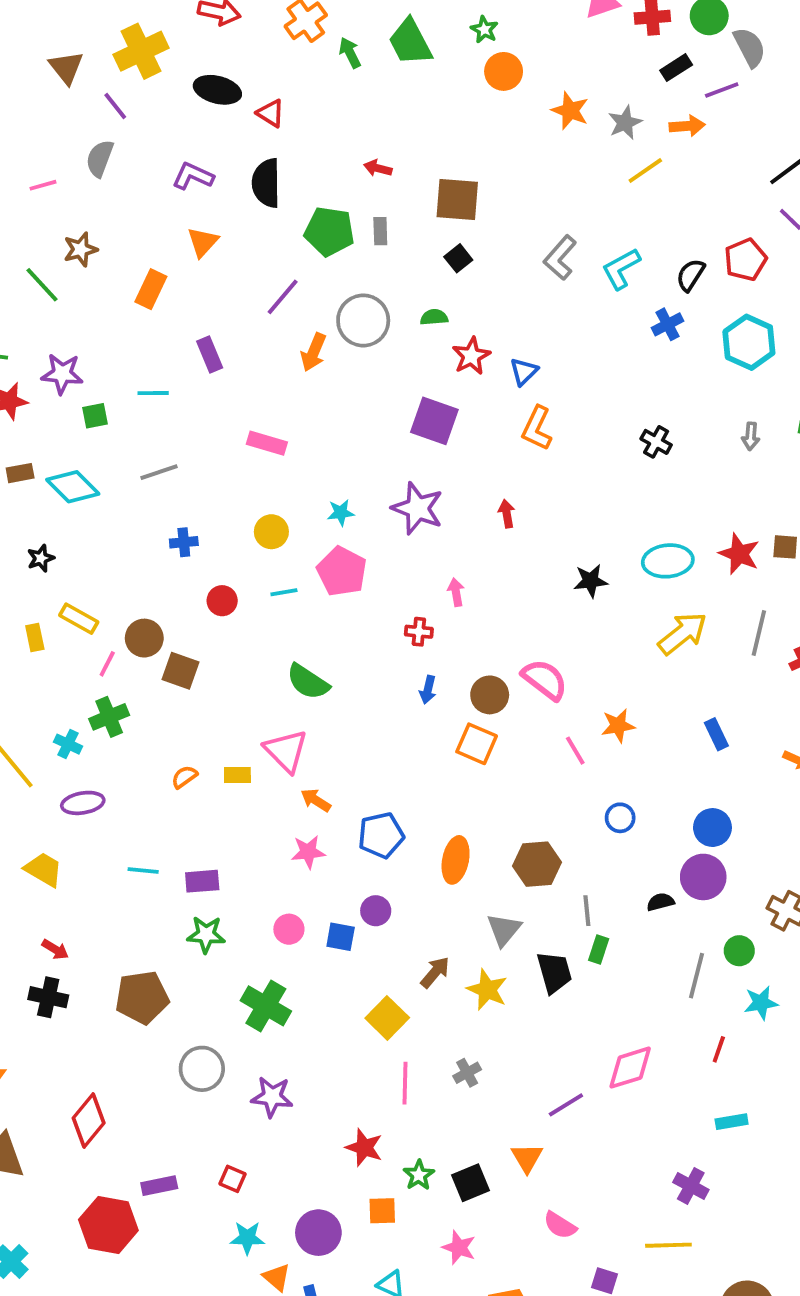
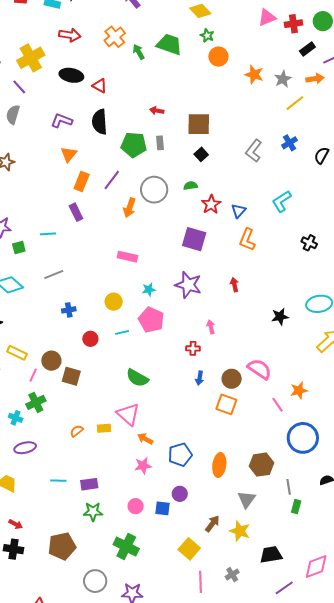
green trapezoid: (410, 42) -> (169, 44), turned 140
cyan L-shape: (621, 269) -> (282, 201), moved
orange rectangle: (151, 289) -> (82, 182), moved
blue cross: (668, 324) -> (290, 143), moved
pink rectangle: (267, 443) -> (127, 257), moved
blue circle: (620, 818) -> (303, 438), size x2.0
black trapezoid: (554, 972) -> (271, 555), moved, turned -80

